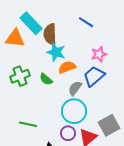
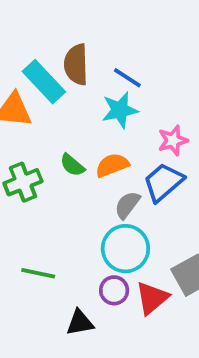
blue line: (86, 22) -> (127, 78), moved
brown semicircle: (50, 34) -> (76, 65), moved
cyan star: (56, 52) -> (120, 110), moved, turned -30
green semicircle: (46, 79) -> (72, 165), moved

